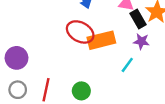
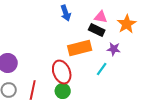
black rectangle: (138, 19) -> (97, 30), moved, turned -35
red ellipse: (80, 32) -> (62, 72), moved, turned 40

